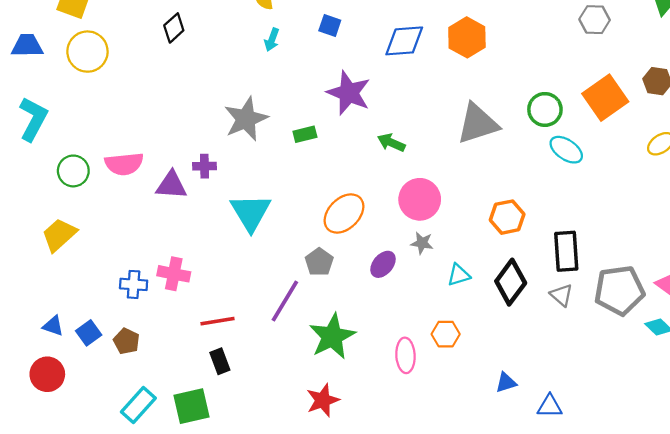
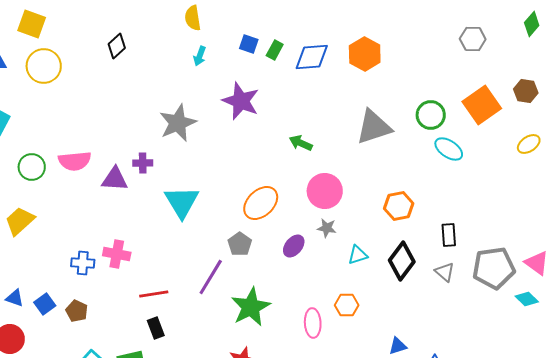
purple star: (349, 93) -> (241, 101), moved
green rectangle: (305, 134) -> (275, 50), moved, turned -48
black rectangle: (566, 251) -> (449, 235), size x0.7

